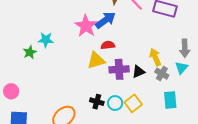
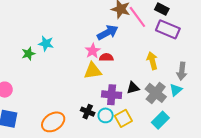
pink star: (86, 26) -> (93, 51), moved, size x0.7
yellow arrow: (155, 57) -> (152, 61), moved
purple cross: (119, 69) -> (112, 95), moved
gray cross: (162, 74) -> (156, 93), size x1.5
cyan rectangle: (170, 100) -> (160, 120), turned 42

